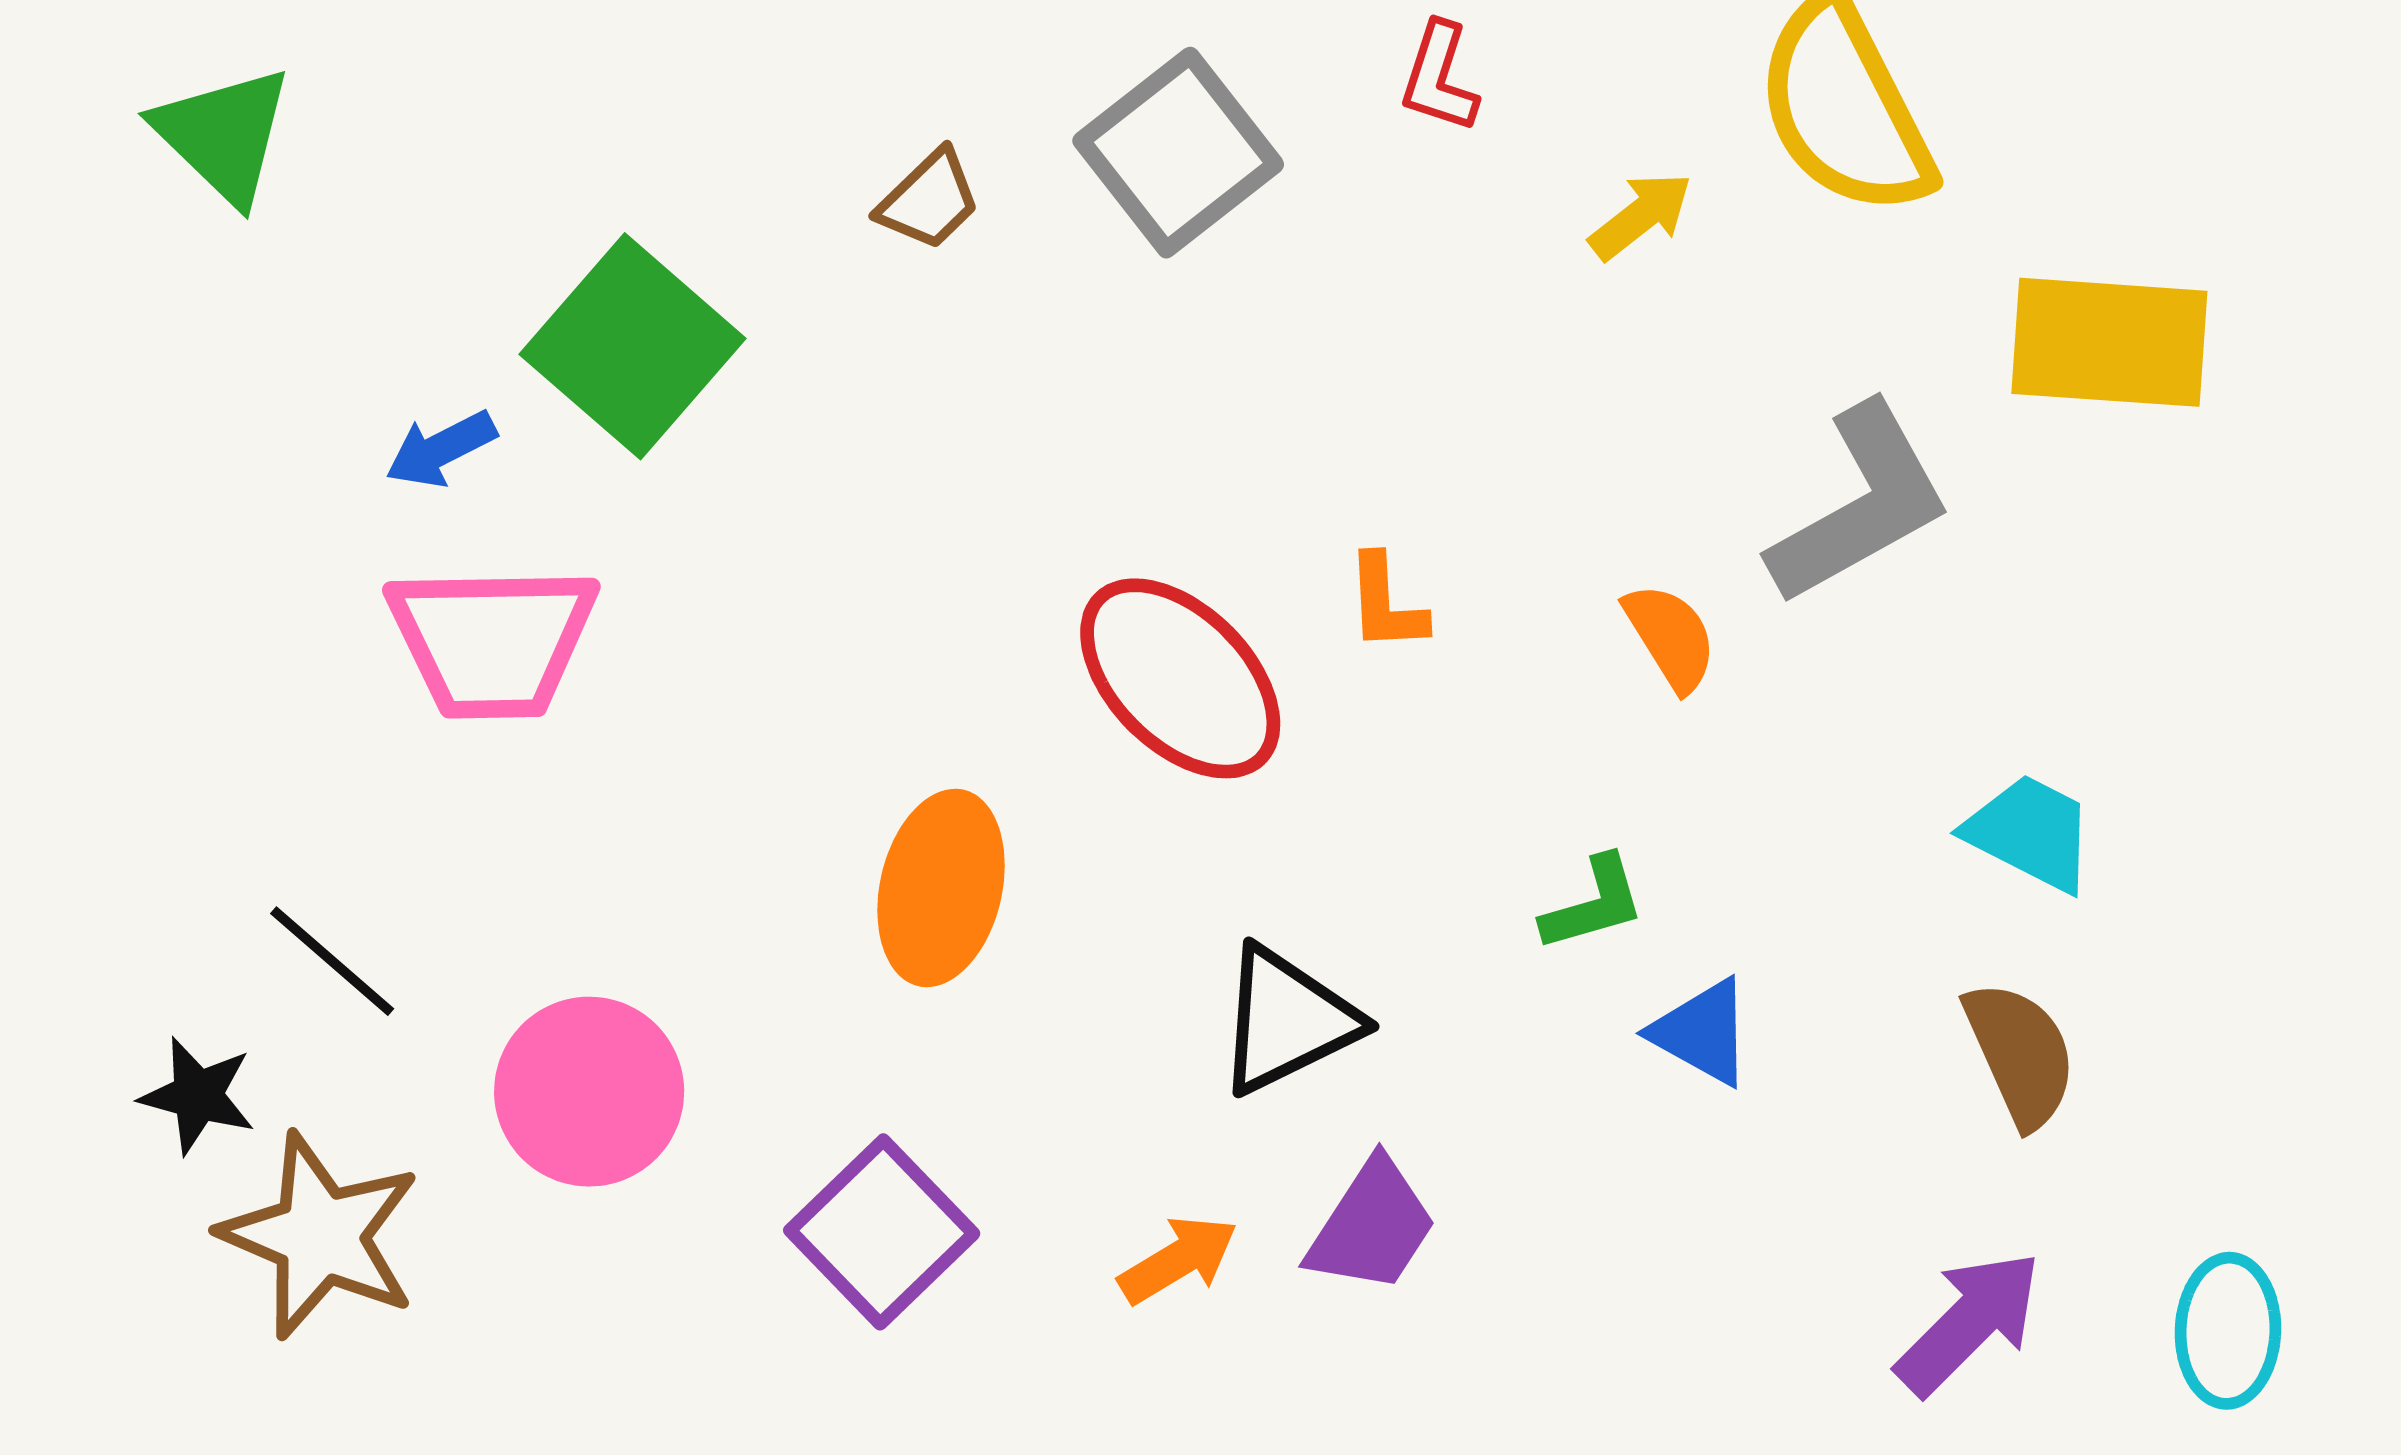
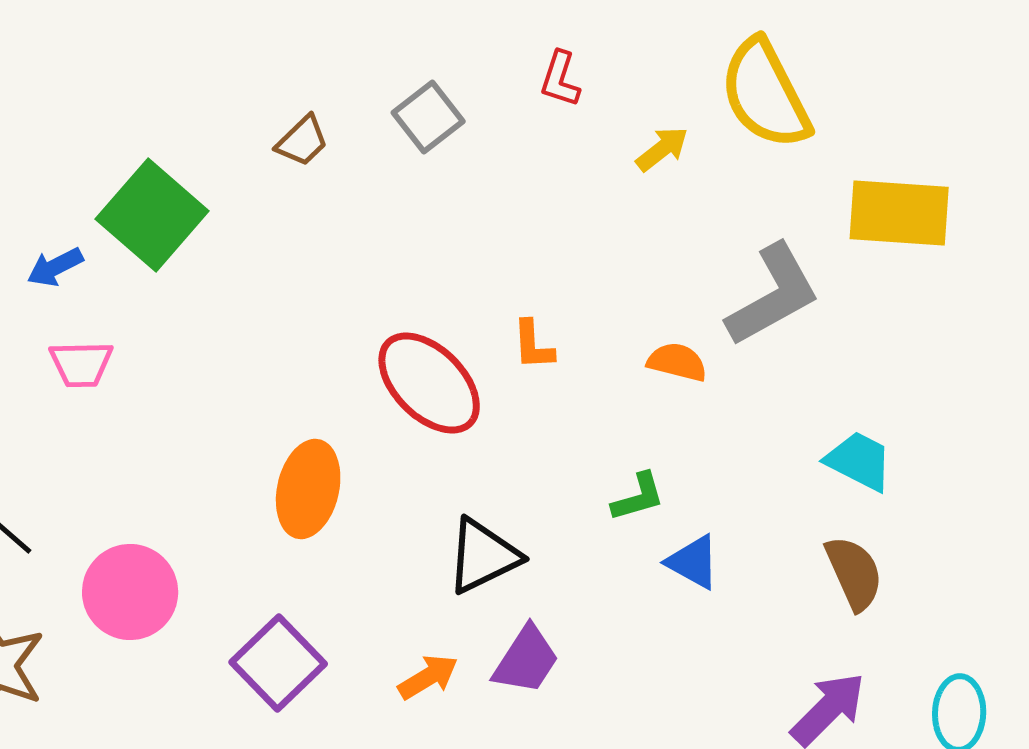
gray square: (1178, 153) -> (428, 117), size x0.7
orange semicircle: (1670, 637) -> (677, 362), turned -44
pink trapezoid: (492, 641) -> (81, 364), size x0.6

